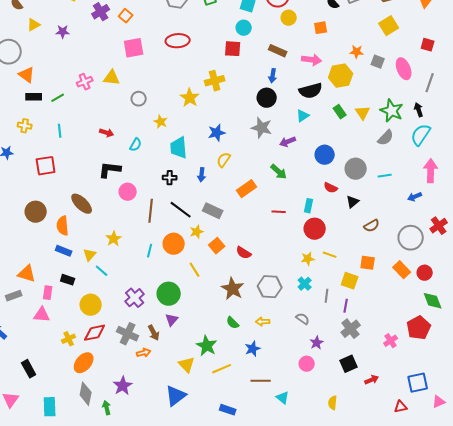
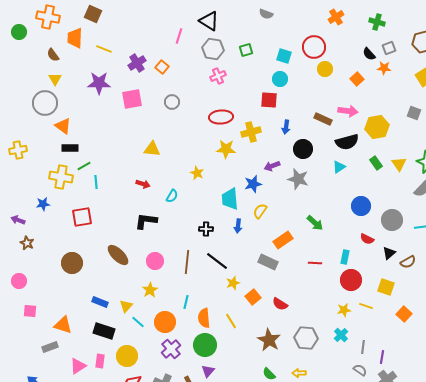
yellow triangle: (34, 25) -> (55, 79), moved, turned -32
orange square: (321, 28) -> (357, 79), turned -32
purple star: (63, 32) -> (99, 83), size x1.6
red ellipse: (178, 41) -> (221, 117), moved
pink square: (134, 48) -> (132, 99), moved
brown rectangle: (278, 51) -> (323, 119), moved
orange star: (357, 52) -> (384, 68), moved
blue arrow: (273, 76) -> (286, 127), moved
yellow triangle: (112, 78) -> (152, 149), moved
pink cross: (85, 82) -> (218, 76), moved
green line: (58, 98) -> (84, 166), moved
yellow star: (190, 98) -> (226, 149), turned -30
gray circle: (139, 99) -> (172, 102), moved
yellow cross: (25, 126) -> (61, 177), size x1.6
purple arrow: (288, 142) -> (272, 166), moved
cyan trapezoid: (179, 148) -> (230, 199), moved
pink circle: (128, 192) -> (155, 261), moved
gray rectangle: (213, 211) -> (268, 262), moved
orange semicircle: (63, 226) -> (204, 318), moved
brown semicircle: (372, 226) -> (408, 262), moved
orange circle: (174, 244) -> (165, 322), moved
orange square: (368, 263) -> (404, 314), turned 35
black rectangle: (68, 280) -> (104, 331), size x1.5
yellow square: (350, 281) -> (386, 287), moved
pink rectangle: (48, 293) -> (100, 361), moved
pink triangle: (42, 315) -> (78, 366), turned -36
gray semicircle: (303, 319) -> (360, 370), moved

